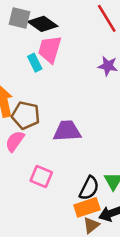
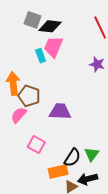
black diamond: (43, 24) -> (50, 26), turned -35
orange rectangle: (87, 207) -> (58, 171), moved

